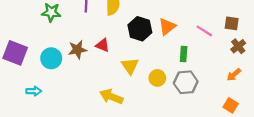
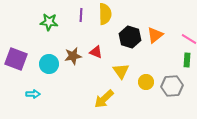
green rectangle: (184, 54) -> (187, 60), moved
yellow arrow: (111, 97) -> (104, 99), turned -65

